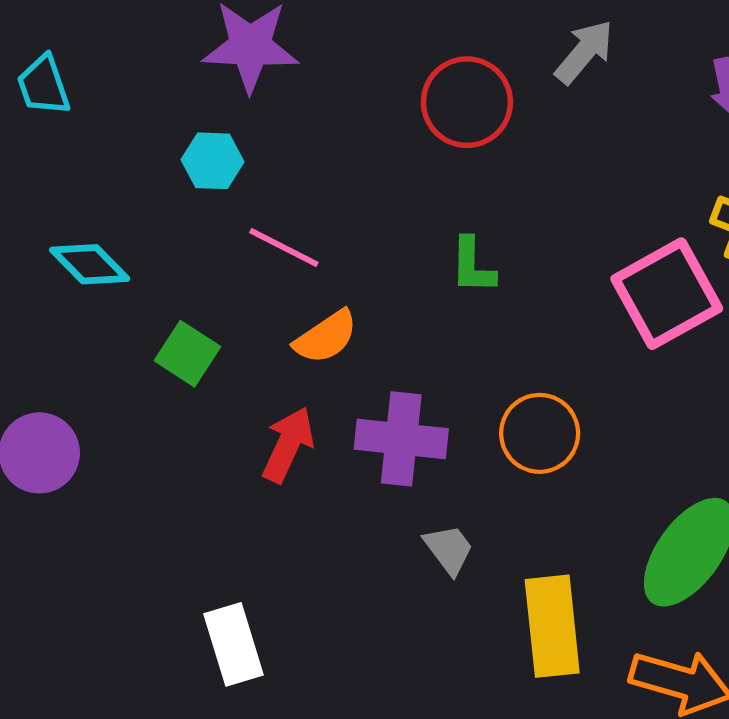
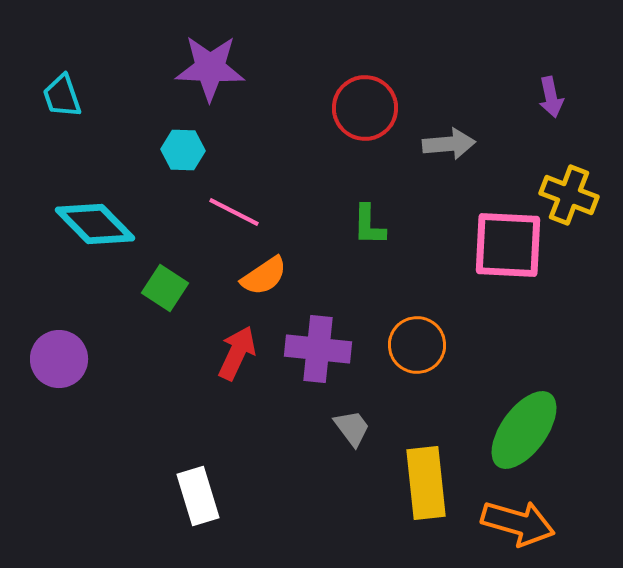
gray arrow: (584, 52) -> (449, 144), moved, turned 45
cyan diamond: (90, 264) -> (95, 224), size x1.4
pink square: (667, 294) -> (508, 245), turned 32

